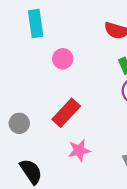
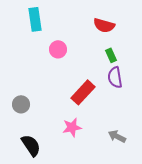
red rectangle: (66, 113) -> (83, 92), moved

